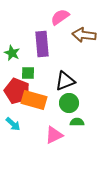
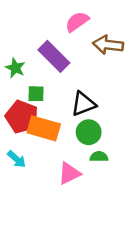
purple rectangle: (42, 44) -> (54, 56), turned -40

